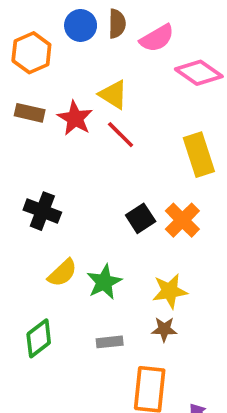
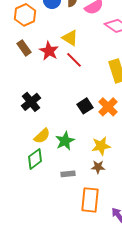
brown rectangle: (30, 113) -> (24, 48), turned 42
black cross: (42, 211) -> (31, 102), turned 30
green diamond: (39, 338) -> (35, 159), moved

